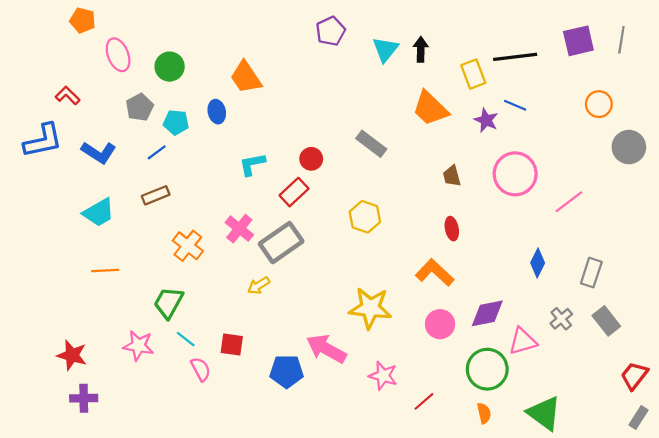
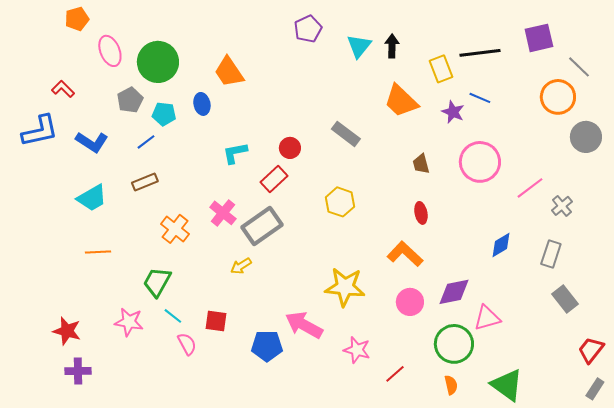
orange pentagon: (83, 20) -> (77, 19), turned -30
gray line: (621, 40) -> (579, 67), moved, turned -55
green circle: (170, 67) -> (158, 62), size x1.5
orange circle: (599, 104) -> (558, 97), size x1.4
blue diamond: (538, 263) -> (501, 245), turned 32
gray cross: (561, 319) -> (562, 206), moved

